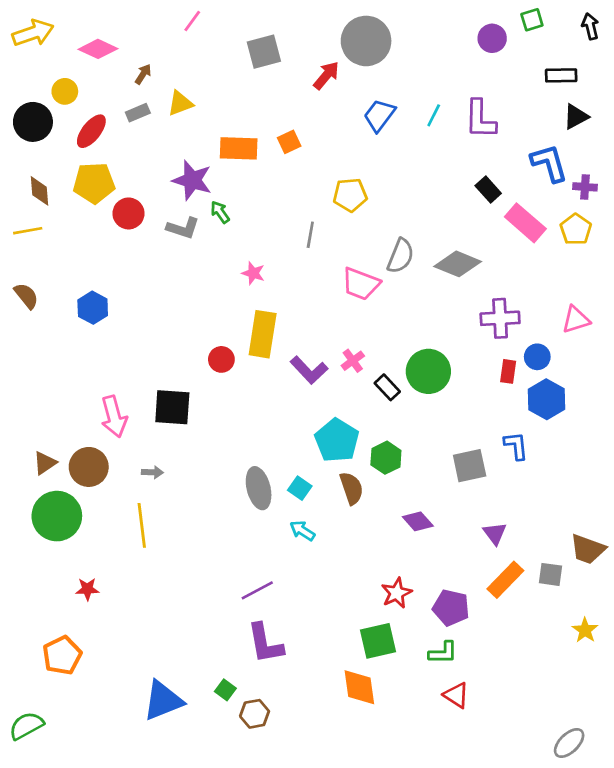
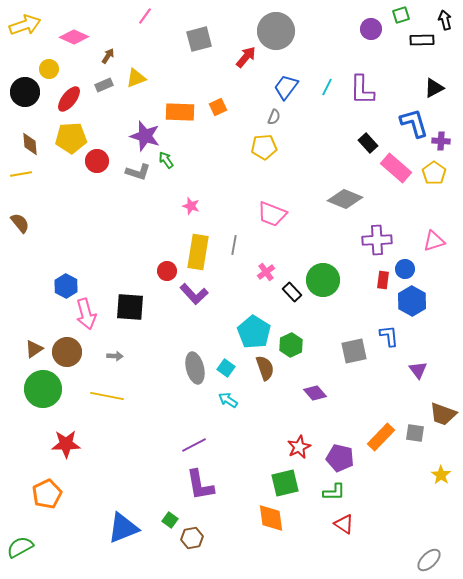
black rectangle: (561, 75) -> (422, 40), moved
gray line: (310, 235) -> (234, 245), moved
gray semicircle: (401, 256) -> (274, 117), moved, size x0.6
blue hexagon: (93, 308) -> (66, 286), moved
purple L-shape: (309, 370) -> (194, 294), moved
yellow line: (142, 525) -> (107, 396), turned -72
purple triangle: (495, 533) -> (418, 370), moved
red star: (87, 589) -> (66, 444), size x1.6

